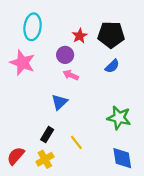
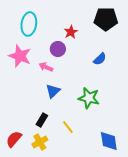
black pentagon: (111, 35) -> (106, 19), moved
pink arrow: (71, 75) -> (46, 67), moved
green star: (119, 118) -> (89, 98), moved

